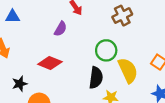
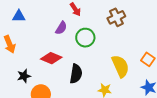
green circle: (106, 50) -> (85, 38), moved
black semicircle: (96, 78) -> (76, 74), moved

